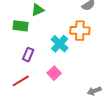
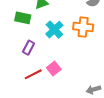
cyan cross: (60, 44) -> (54, 30), moved
red line: (21, 81) -> (33, 74), moved

